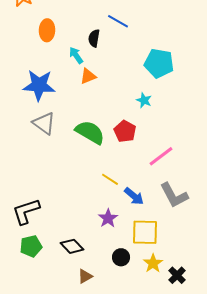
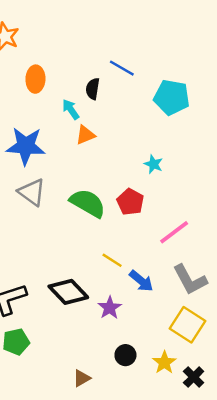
cyan pentagon: (159, 63) -> (172, 97), moved
yellow square: (145, 232) -> (187, 325), moved, turned 32
black diamond: (72, 246) -> (68, 292), moved, size x1.4

